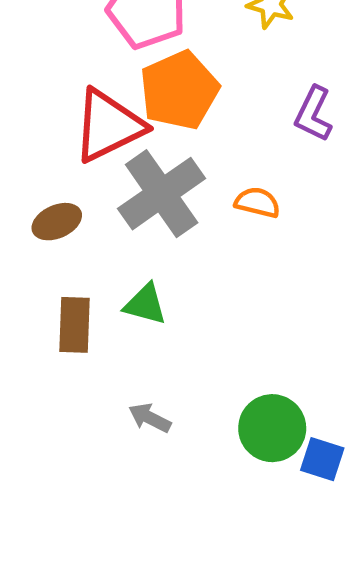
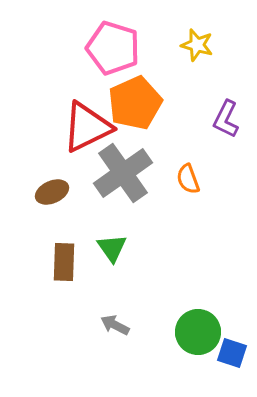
orange semicircle: (257, 202) -> (188, 179), turned -124
green triangle: (145, 304) -> (112, 248), turned 40

